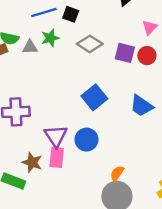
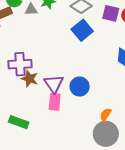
blue square: (94, 97) -> (82, 30), moved
brown star: (32, 162) -> (30, 79), moved

